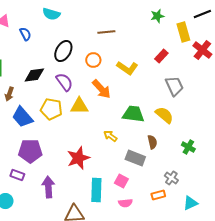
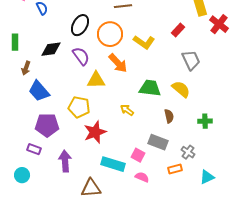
orange circle: (93, 60) -> (110, 34), size x1.6
yellow pentagon: (51, 109) -> (79, 107), moved
green cross: (188, 147) -> (205, 121), turned -32
gray rectangle: (135, 158) -> (158, 142), moved
cyan rectangle: (96, 190) -> (113, 164), turned -75
pink semicircle: (125, 203) -> (142, 177), turned -152

